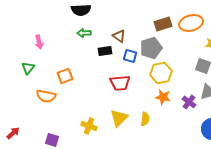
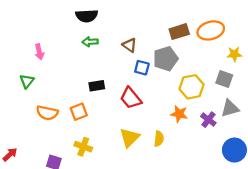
black rectangle: (105, 51) -> (97, 86), moved
yellow hexagon: (161, 73) -> (192, 87), moved
orange square: (65, 76) -> (79, 112), moved
red trapezoid: (120, 83) -> (131, 98), turned 55
yellow cross: (89, 126) -> (83, 147), moved

